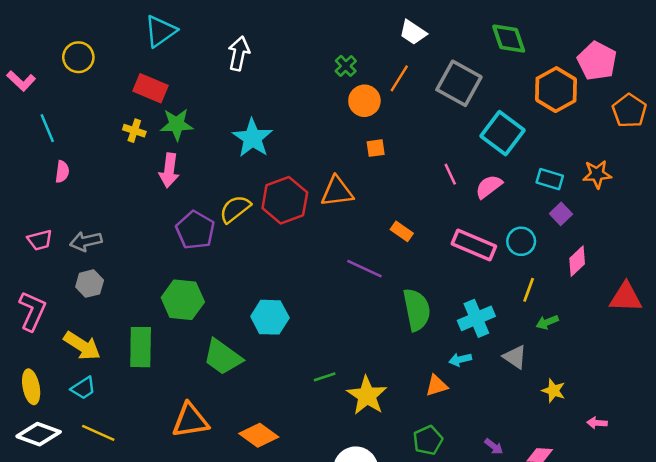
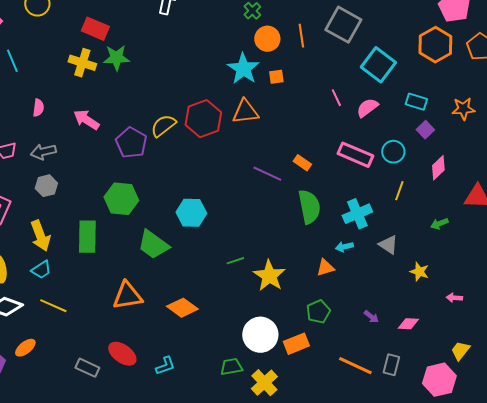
orange line: (399, 78) -> (301, 36), moved, turned -40
orange hexagon: (556, 90) -> (435, 45), moved
yellow cross: (134, 131) -> (82, 63), size x1.5
cyan star: (252, 138) -> (243, 69), moved
pink arrow: (169, 170) -> (86, 120), moved, turned 116
pink semicircle: (62, 172) -> (38, 108), moved
orange star: (597, 174) -> (463, 109), moved
orange rectangle: (402, 231) -> (302, 163), moved
green arrow: (547, 322) -> (439, 224), moved
yellow arrow: (82, 346) -> (40, 236), turned 36

